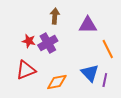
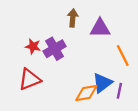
brown arrow: (55, 16) -> (73, 18), moved
blue triangle: (90, 73) -> (102, 83), turned 36
orange diamond: (57, 82) -> (86, 93), moved

